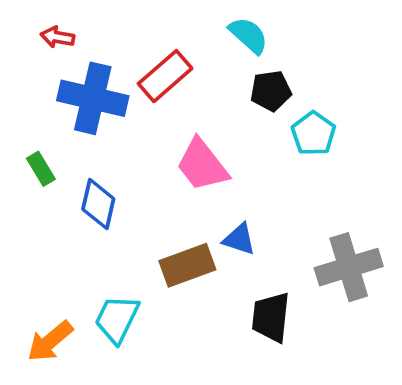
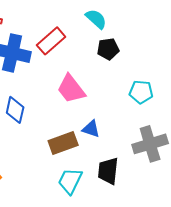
cyan pentagon: (313, 134) -> (141, 92), moved, turned -30
cyan trapezoid: (117, 319) -> (70, 181), moved

